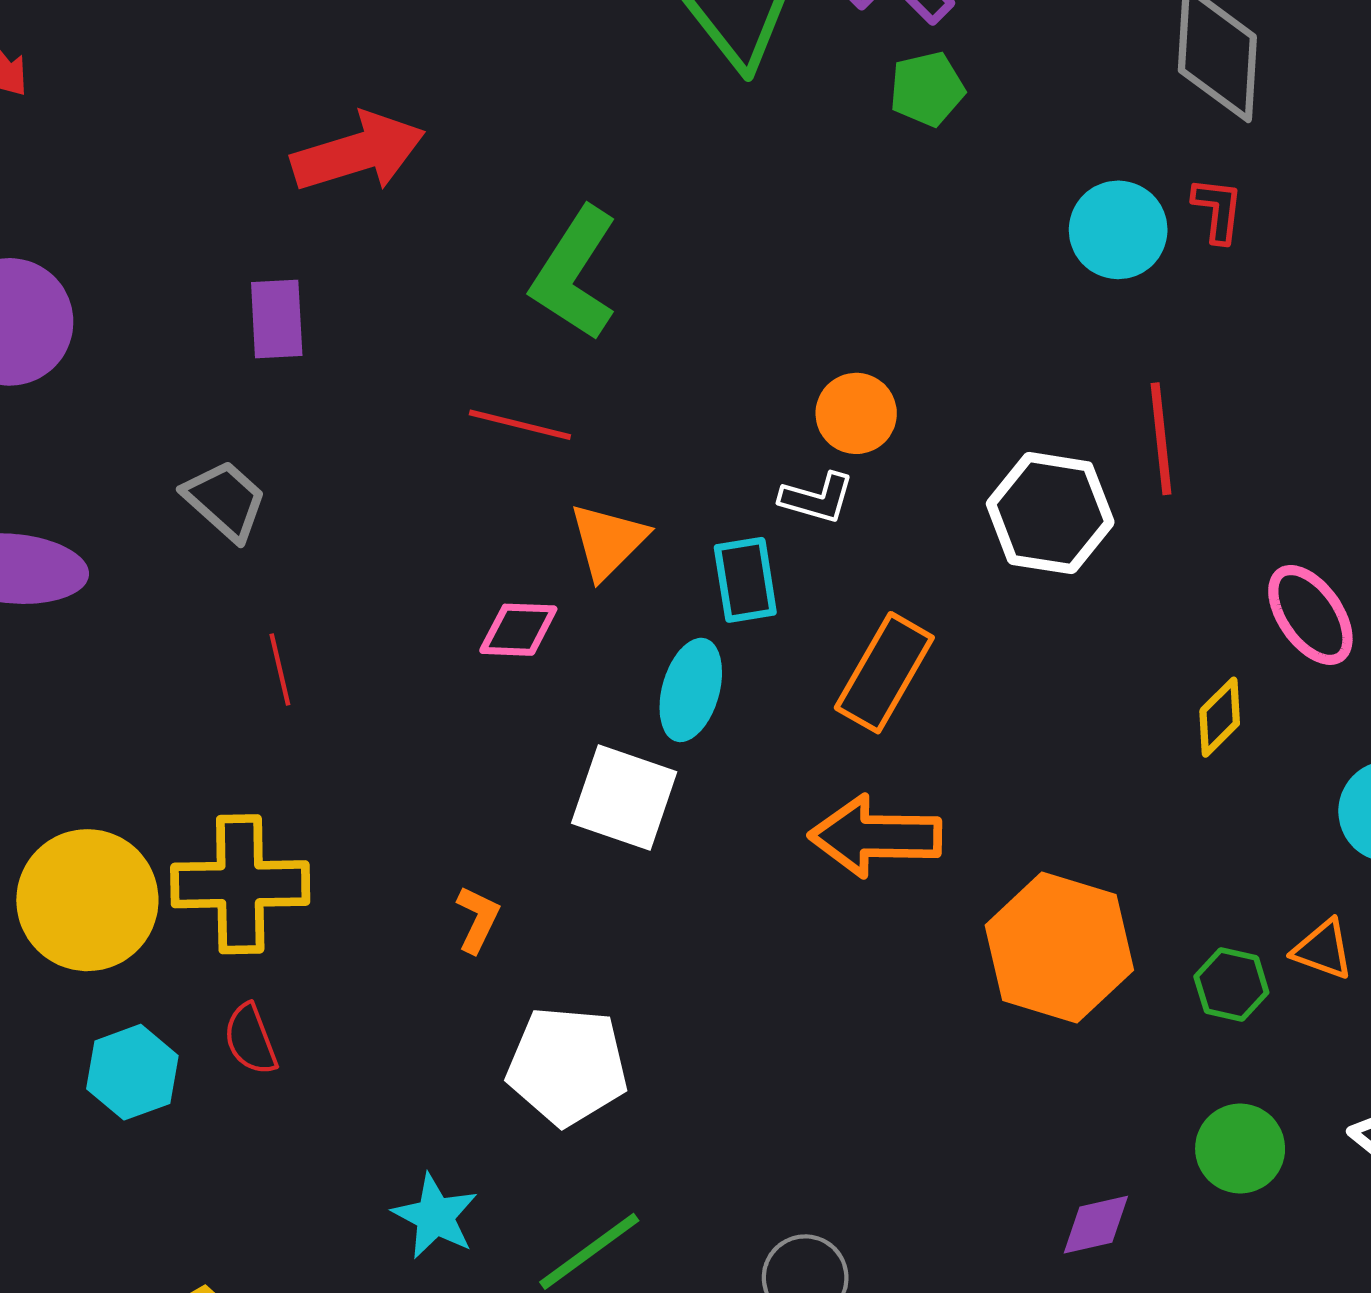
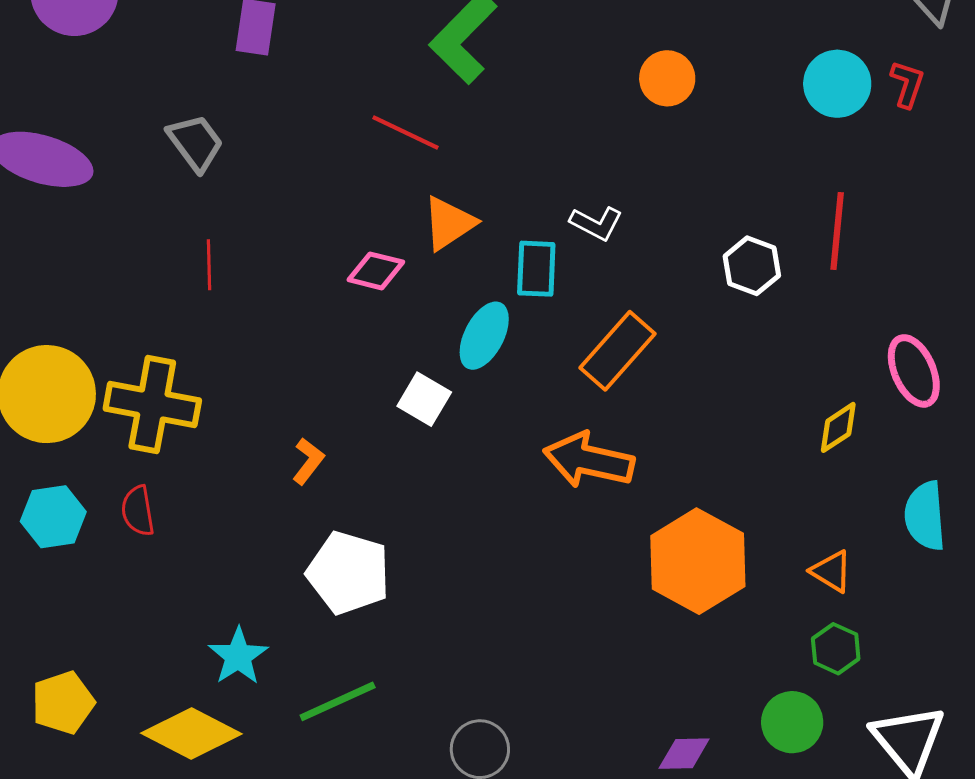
orange circle: (856, 413) -> (667, 78), moved
white hexagon: (1050, 513) -> (752, 266), size x0.7
white square: (624, 797) -> (424, 399), size x0.7
orange triangle: (1323, 950) -> (831, 571), moved
green hexagon: (1231, 985) -> (836, 649), moved

